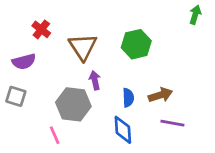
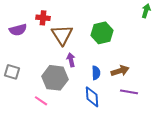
red cross: (41, 29) -> (43, 18), moved, turned -32
purple semicircle: (24, 62) -> (18, 30), moved
pink line: (55, 135) -> (41, 101), turned -32

